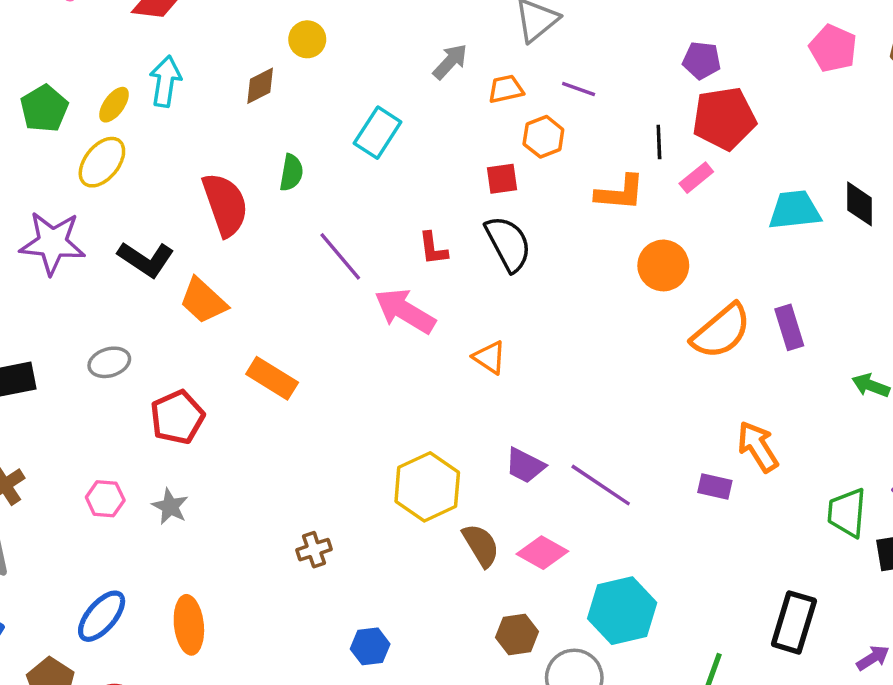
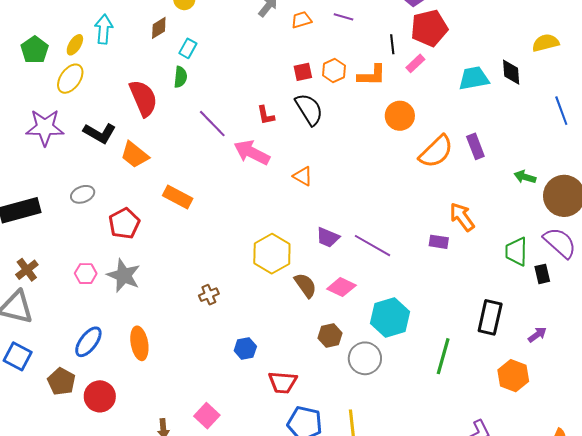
cyan rectangle: (378, 133) -> (188, 48), moved, size x0.7
orange hexagon: (543, 137) -> (334, 70), moved
gray star: (170, 506) -> (124, 275), size x1.6

